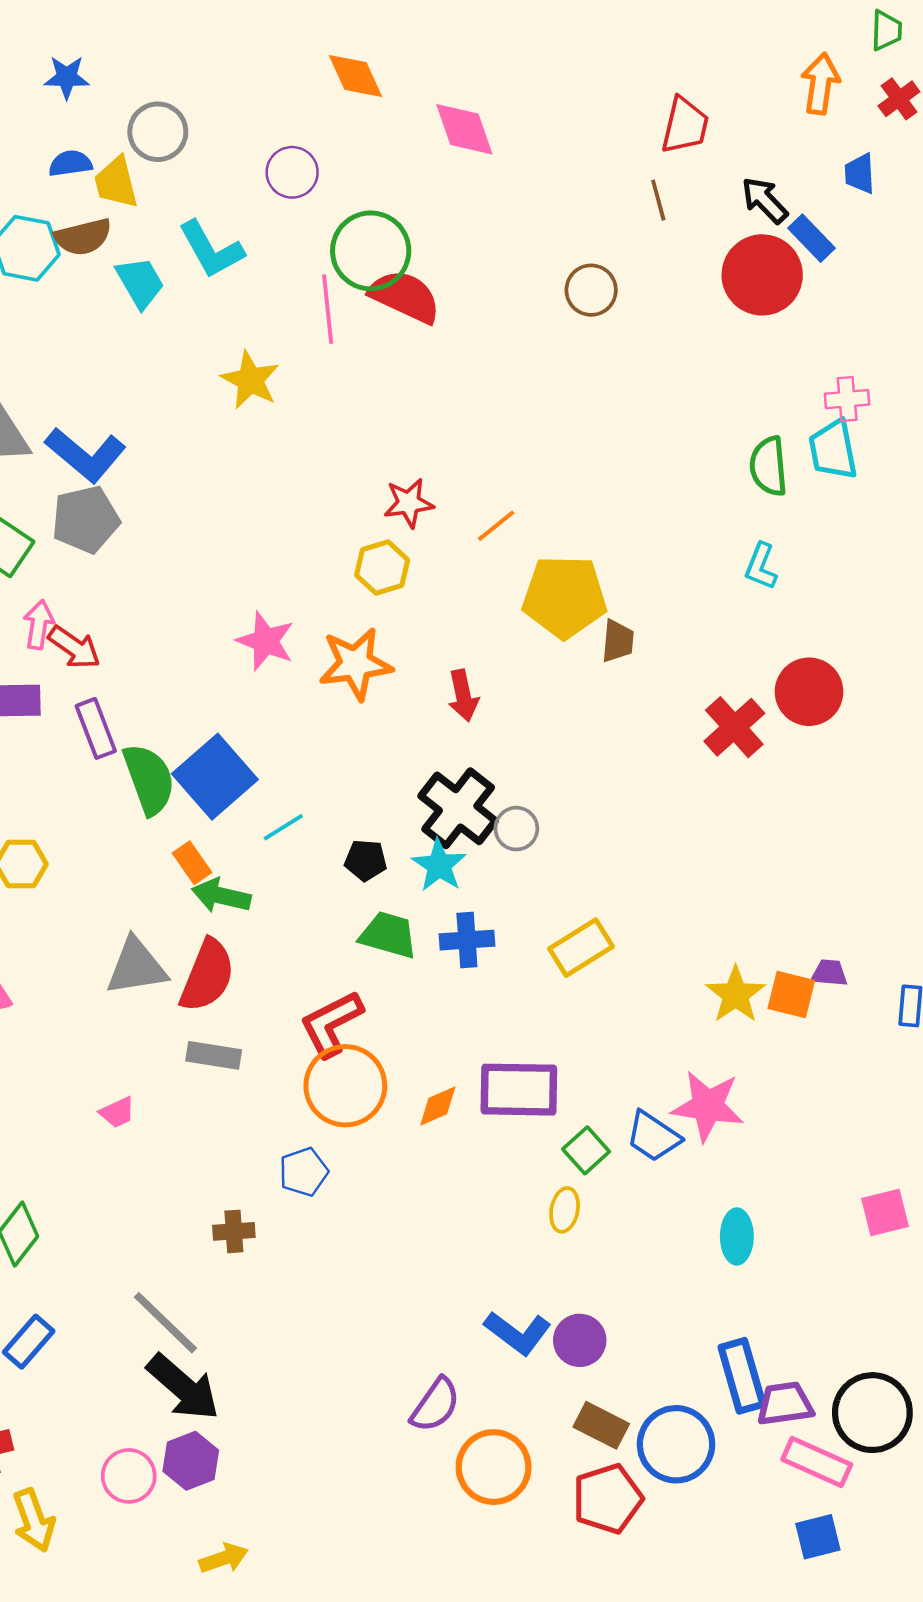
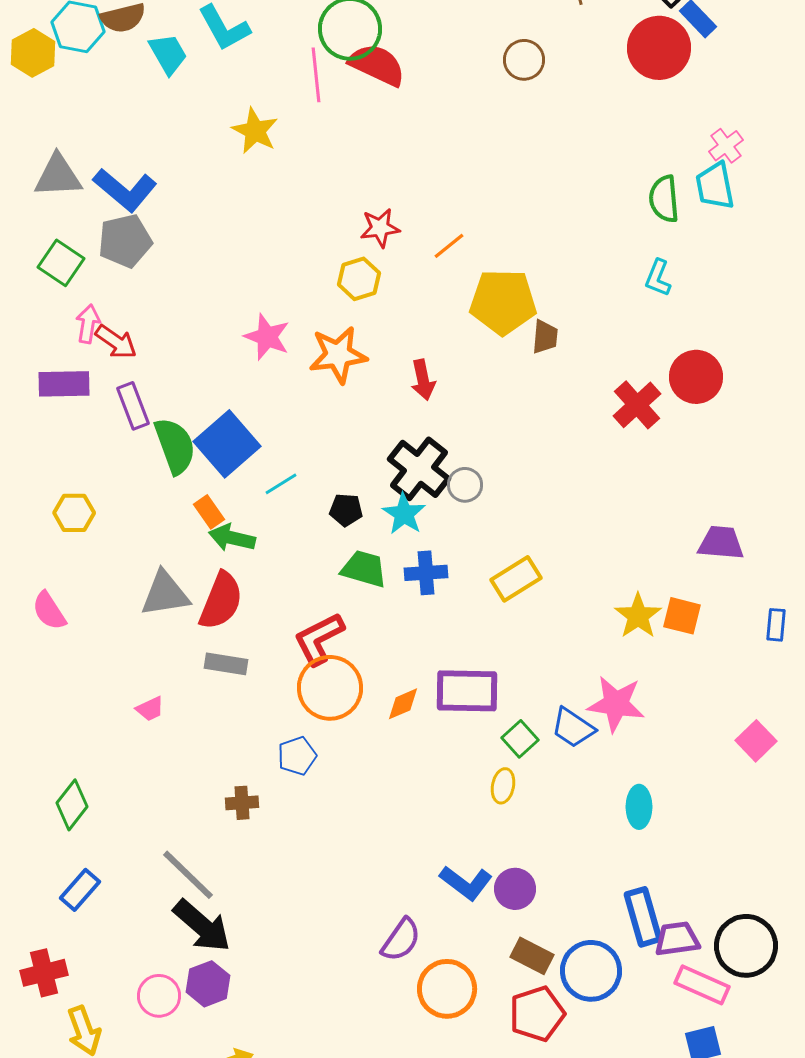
pink cross: (847, 399) -> (726, 146), turned -32
purple trapezoid: (829, 973) -> (721, 543), moved, size x1.6
pink square: (885, 1212) -> (756, 741), moved, turned -30

